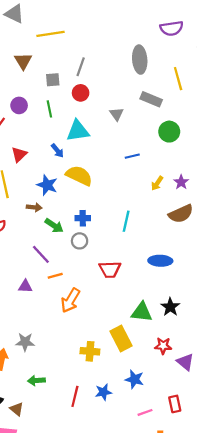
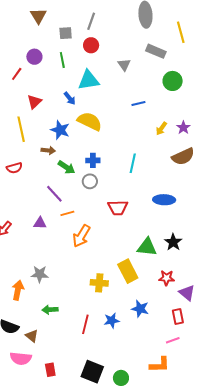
red rectangle: (175, 404) -> (178, 316), moved
pink line: (145, 412) -> (173, 340), moved

